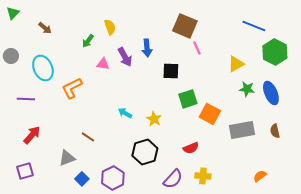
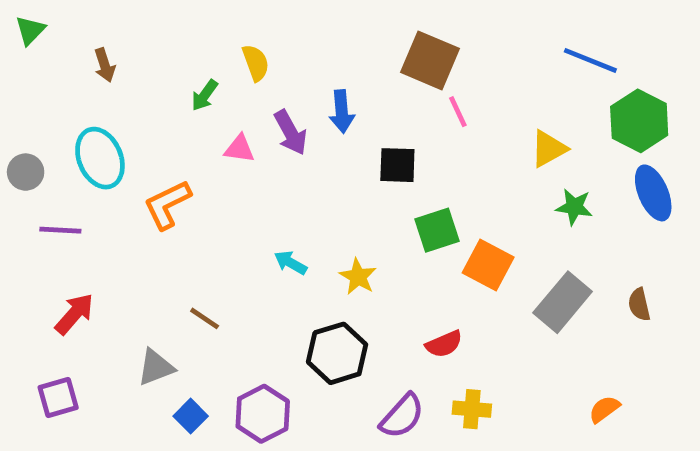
brown arrow: (45, 28) -> (105, 65), turned 32
gray circle: (11, 56) -> (26, 172), moved
blue ellipse: (271, 93) -> (653, 193), moved
gray rectangle: (242, 130) -> (563, 302), turned -40

